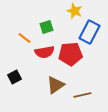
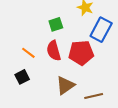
orange line: (24, 38) -> (28, 53), moved
red semicircle: (44, 52) -> (54, 51), turned 84

